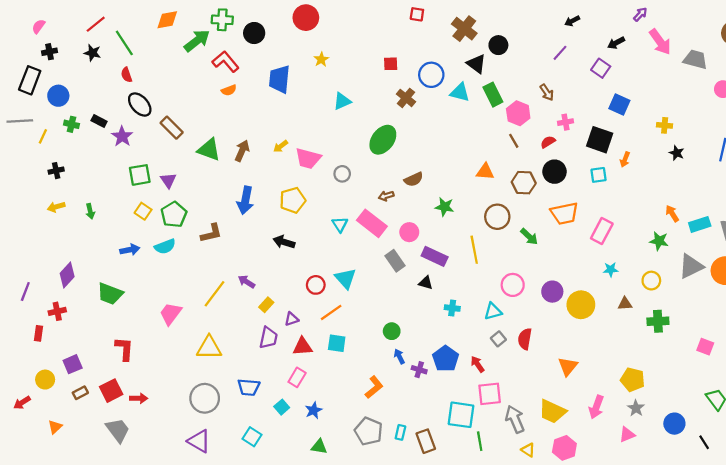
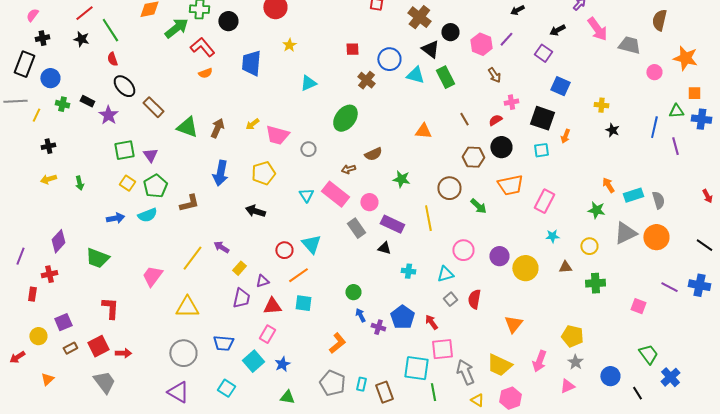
pink hexagon: (518, 113) -> (481, 44), moved
orange triangle: (485, 172) -> (423, 131), moved
cyan square: (282, 407) -> (253, 361), size x1.5

